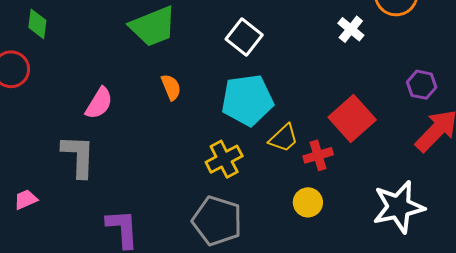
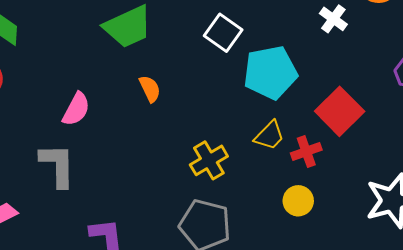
cyan pentagon: (247, 100) -> (270, 72), moved

